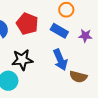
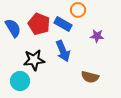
blue rectangle: (59, 31) -> (63, 24), moved
blue arrow: (60, 60) -> (63, 51), moved

